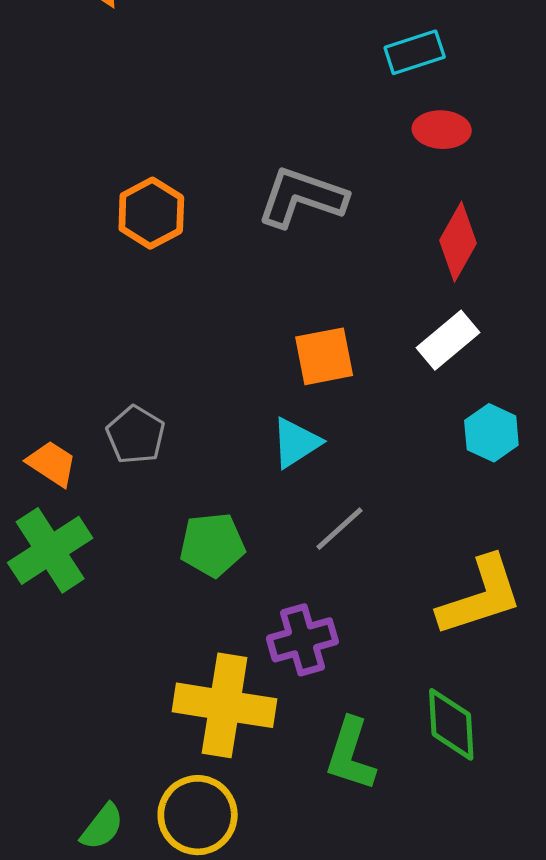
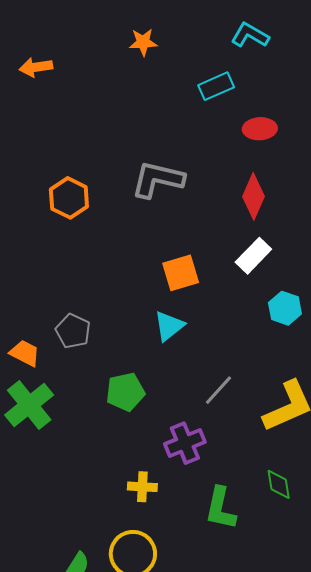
red ellipse: (442, 130) -> (260, 129), moved
gray line: (339, 529) -> (219, 390), moved
yellow cross: (225, 705) -> (142, 487), size x0.5
green diamond: (451, 724) -> (279, 484), size x0.7

